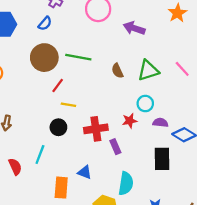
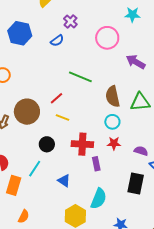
brown circle: (44, 58) -> (27, 112), moved
brown semicircle: (117, 71) -> (113, 96), size x1.5
cyan circle: (145, 104) -> (112, 122), moved
black circle: (58, 127) -> (47, 144), moved
cyan line: (40, 154) -> (35, 169), moved
orange rectangle: (61, 188) -> (14, 185), moved

